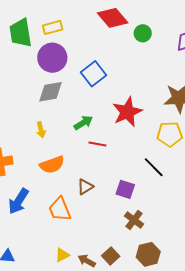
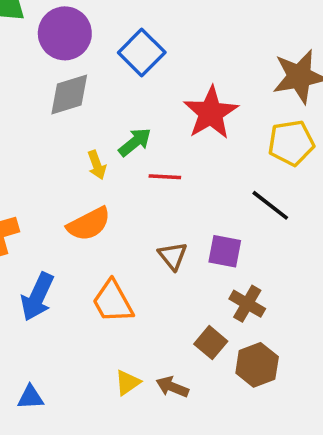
yellow arrow: (41, 130) -> (97, 165), moved
brown triangle: (85, 187) -> (173, 256), moved, turned -30
brown hexagon: (148, 254) -> (257, 365), moved
brown square: (111, 256) -> (211, 343), moved

